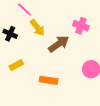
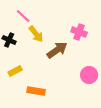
orange rectangle: (49, 80) -> (36, 91), moved

